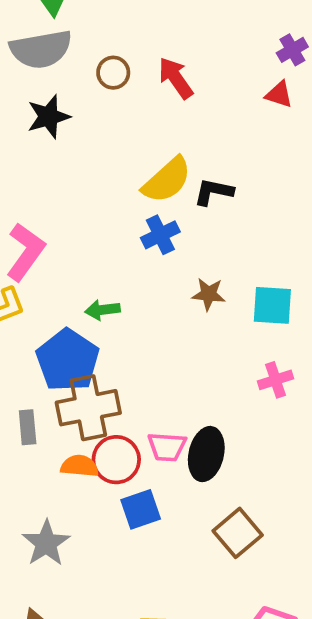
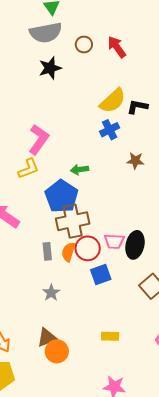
gray rectangle: (28, 427) -> (47, 251), moved
orange semicircle: (80, 466) -> (68, 252), turned -78
gray star: (46, 543) -> (51, 293), size x0.7

